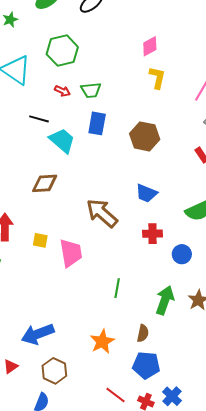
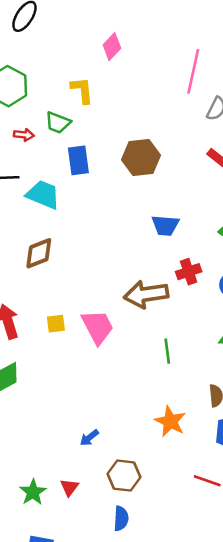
yellow L-shape: (157, 78) -> (82, 90), moved
green trapezoid: (91, 90) -> (58, 123), turned 45
brown arrow: (102, 213) -> (146, 294), moved, turned -32
blue arrow: (38, 334) -> (89, 438), size x0.5

